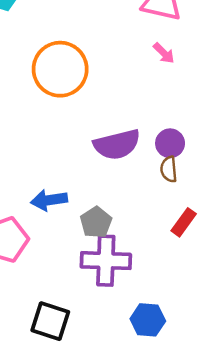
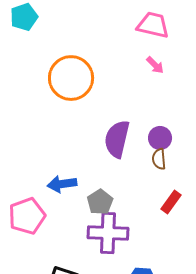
purple semicircle: (117, 145) -> (117, 139), turned 117

